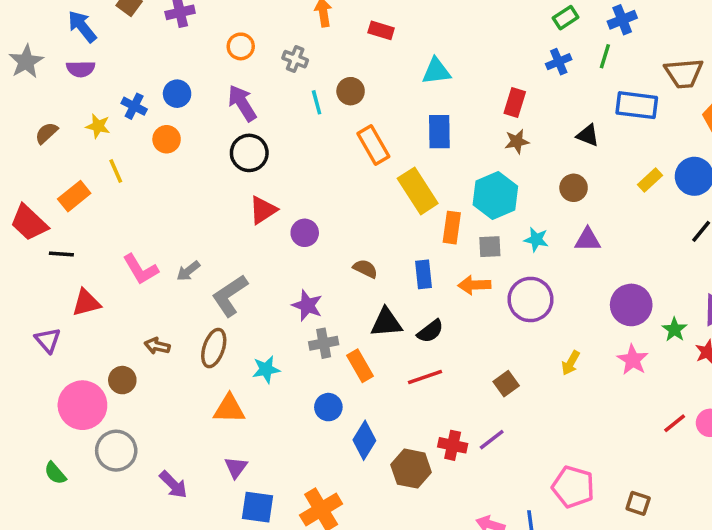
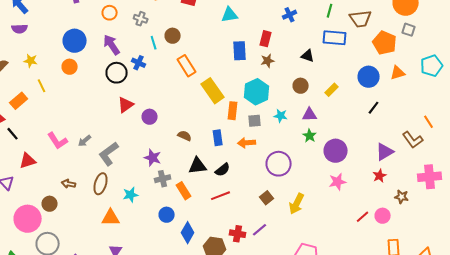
green line: (605, 56) -> (330, 11), moved
cyan triangle: (436, 71) -> (230, 15), moved
blue circle: (177, 94) -> (75, 41), size x1.5
blue cross: (134, 106) -> (139, 63), moved
blue rectangle: (439, 132) -> (240, 51), moved
yellow rectangle: (650, 180) -> (332, 90), moved
black line: (61, 254) -> (13, 134), turned 48
purple circle: (531, 299) -> (279, 164), moved
green star: (675, 330) -> (310, 136), moved
pink star: (633, 360) -> (338, 182), turned 30
yellow arrow: (571, 363) -> (297, 204), moved, size x1.5

